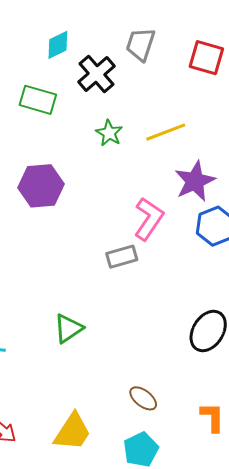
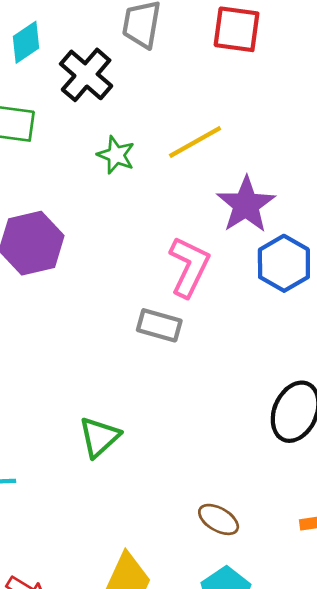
gray rectangle: (122, 257) -> (159, 325), turned 40

